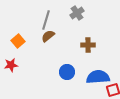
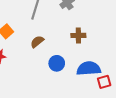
brown semicircle: (48, 36) -> (37, 42), moved

